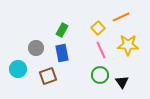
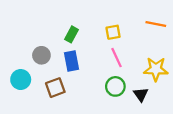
orange line: (121, 17) -> (156, 24), moved, turned 36
yellow square: (98, 28) -> (113, 32), turned 32
yellow star: (128, 45) -> (156, 69), moved

